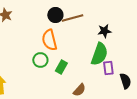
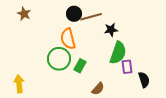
black star: (104, 31) -> (111, 30), moved
green circle: (40, 60) -> (59, 59), size x1.5

